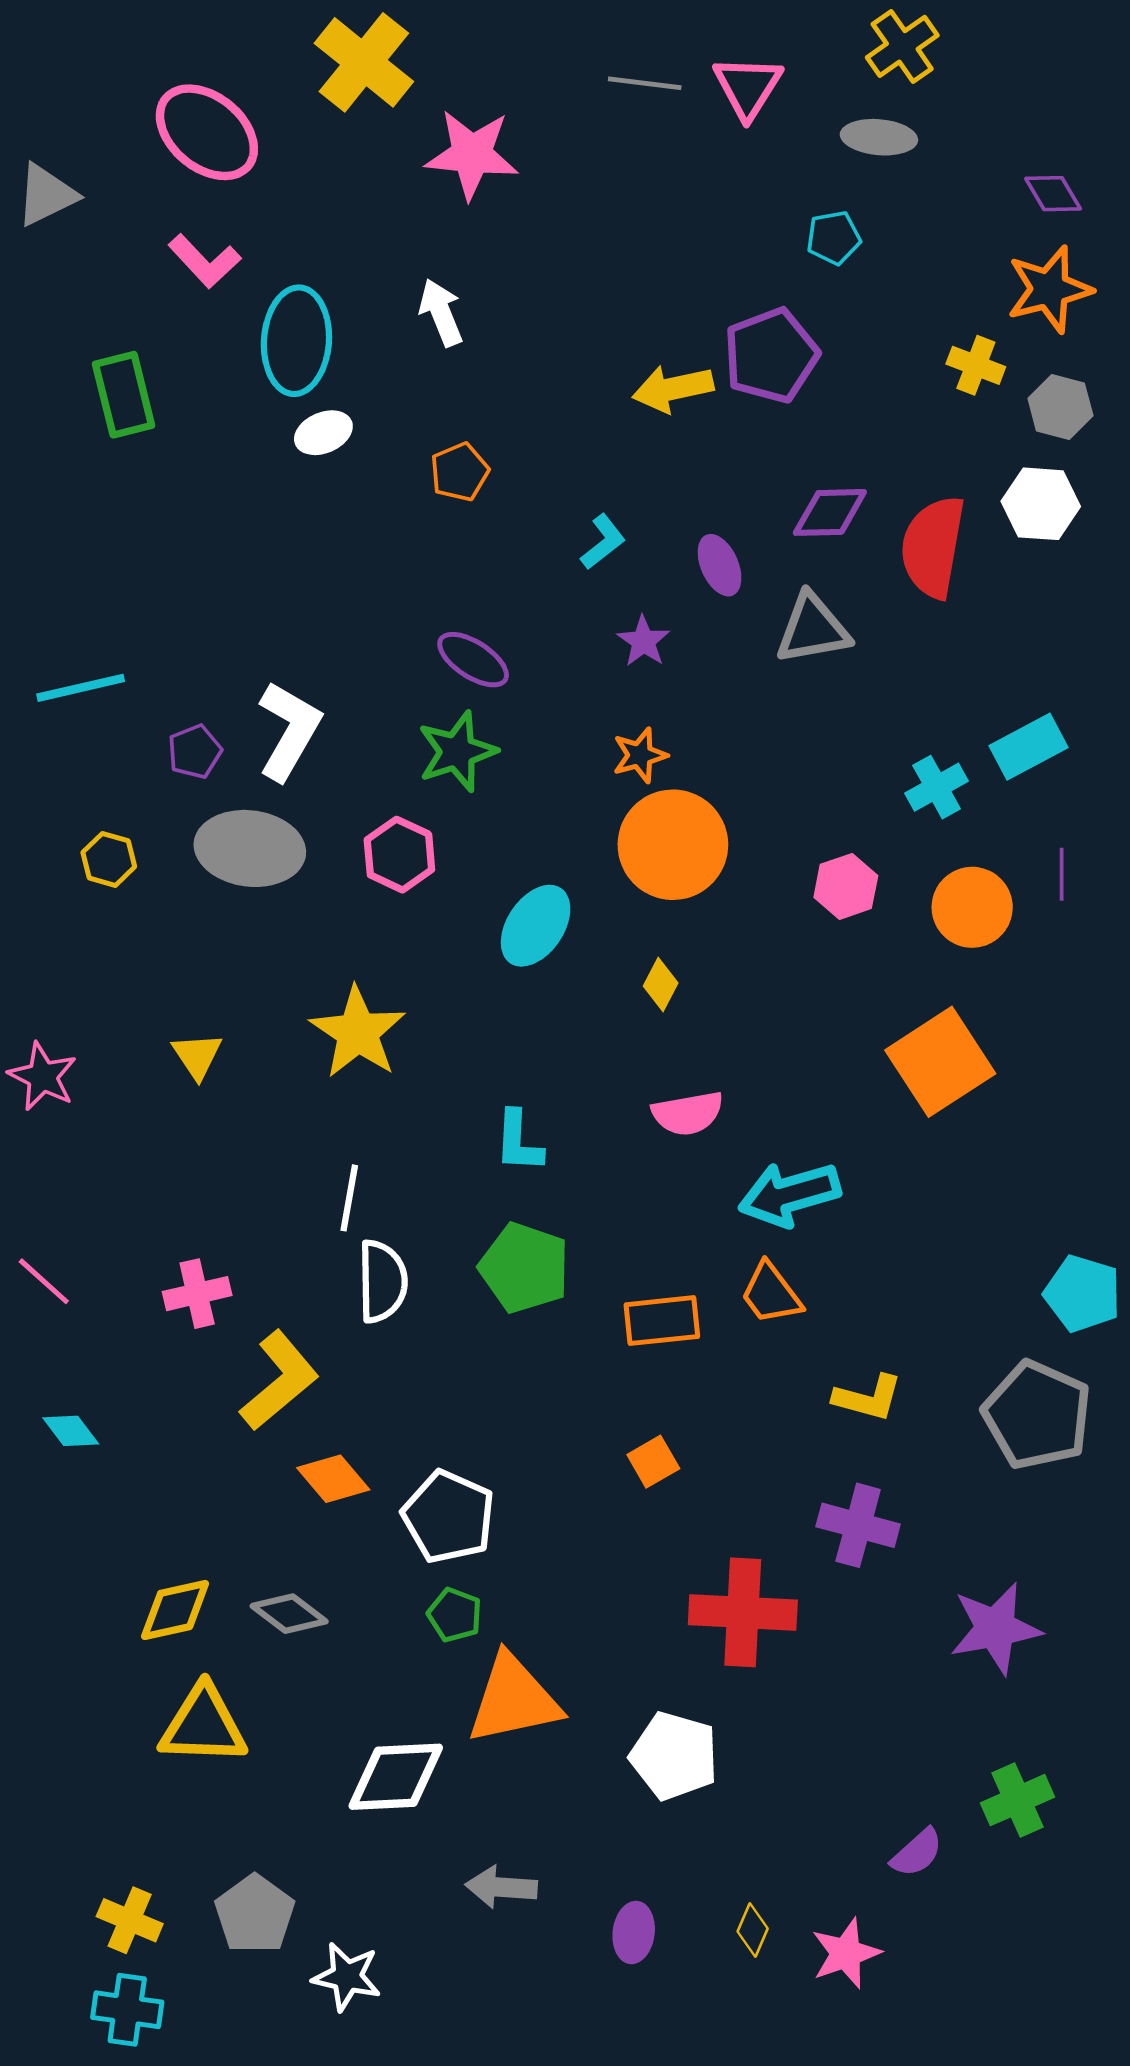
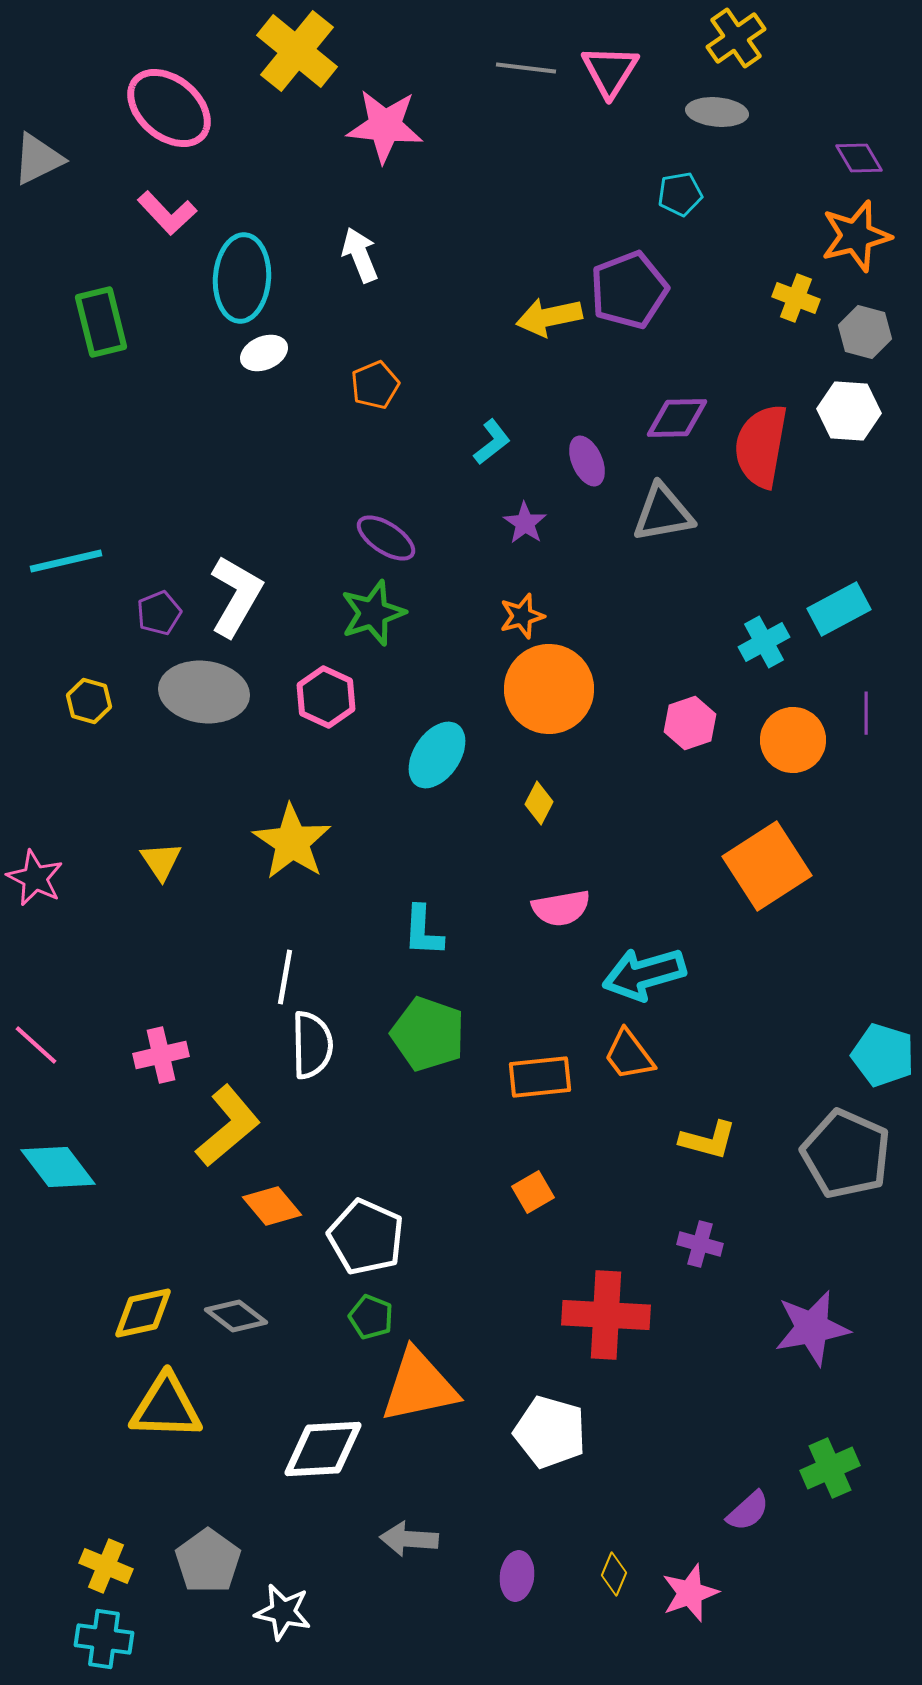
cyan diamond: (71, 1431) -> (58, 1167), size x1.6
purple cross: (858, 1525) -> (700, 1244), size x0.7

